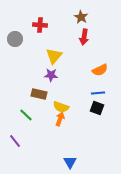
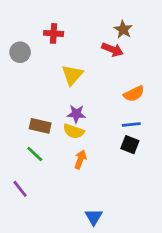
brown star: (81, 17) -> (123, 29), moved
red arrow: (84, 37) -> (112, 50), turned -77
purple star: (51, 75) -> (76, 114), moved
brown rectangle: (39, 94) -> (40, 126), moved
yellow semicircle: (61, 107) -> (74, 131), moved

